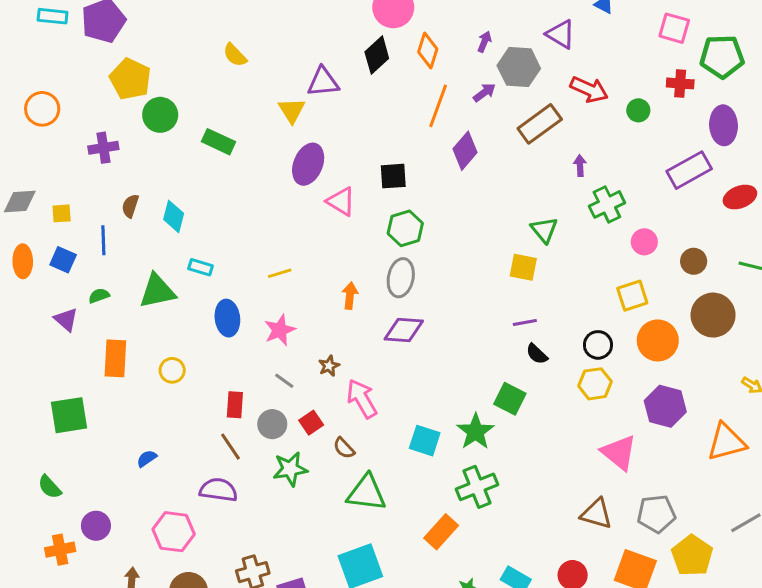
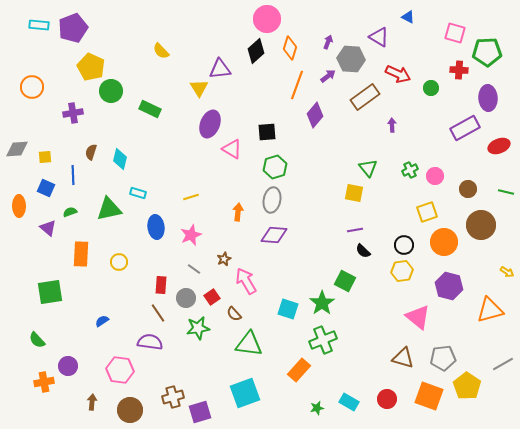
green cross: (607, 204) -> (410, 170), moved, size x0.7
orange ellipse: (23, 261) -> (19, 206), moved

